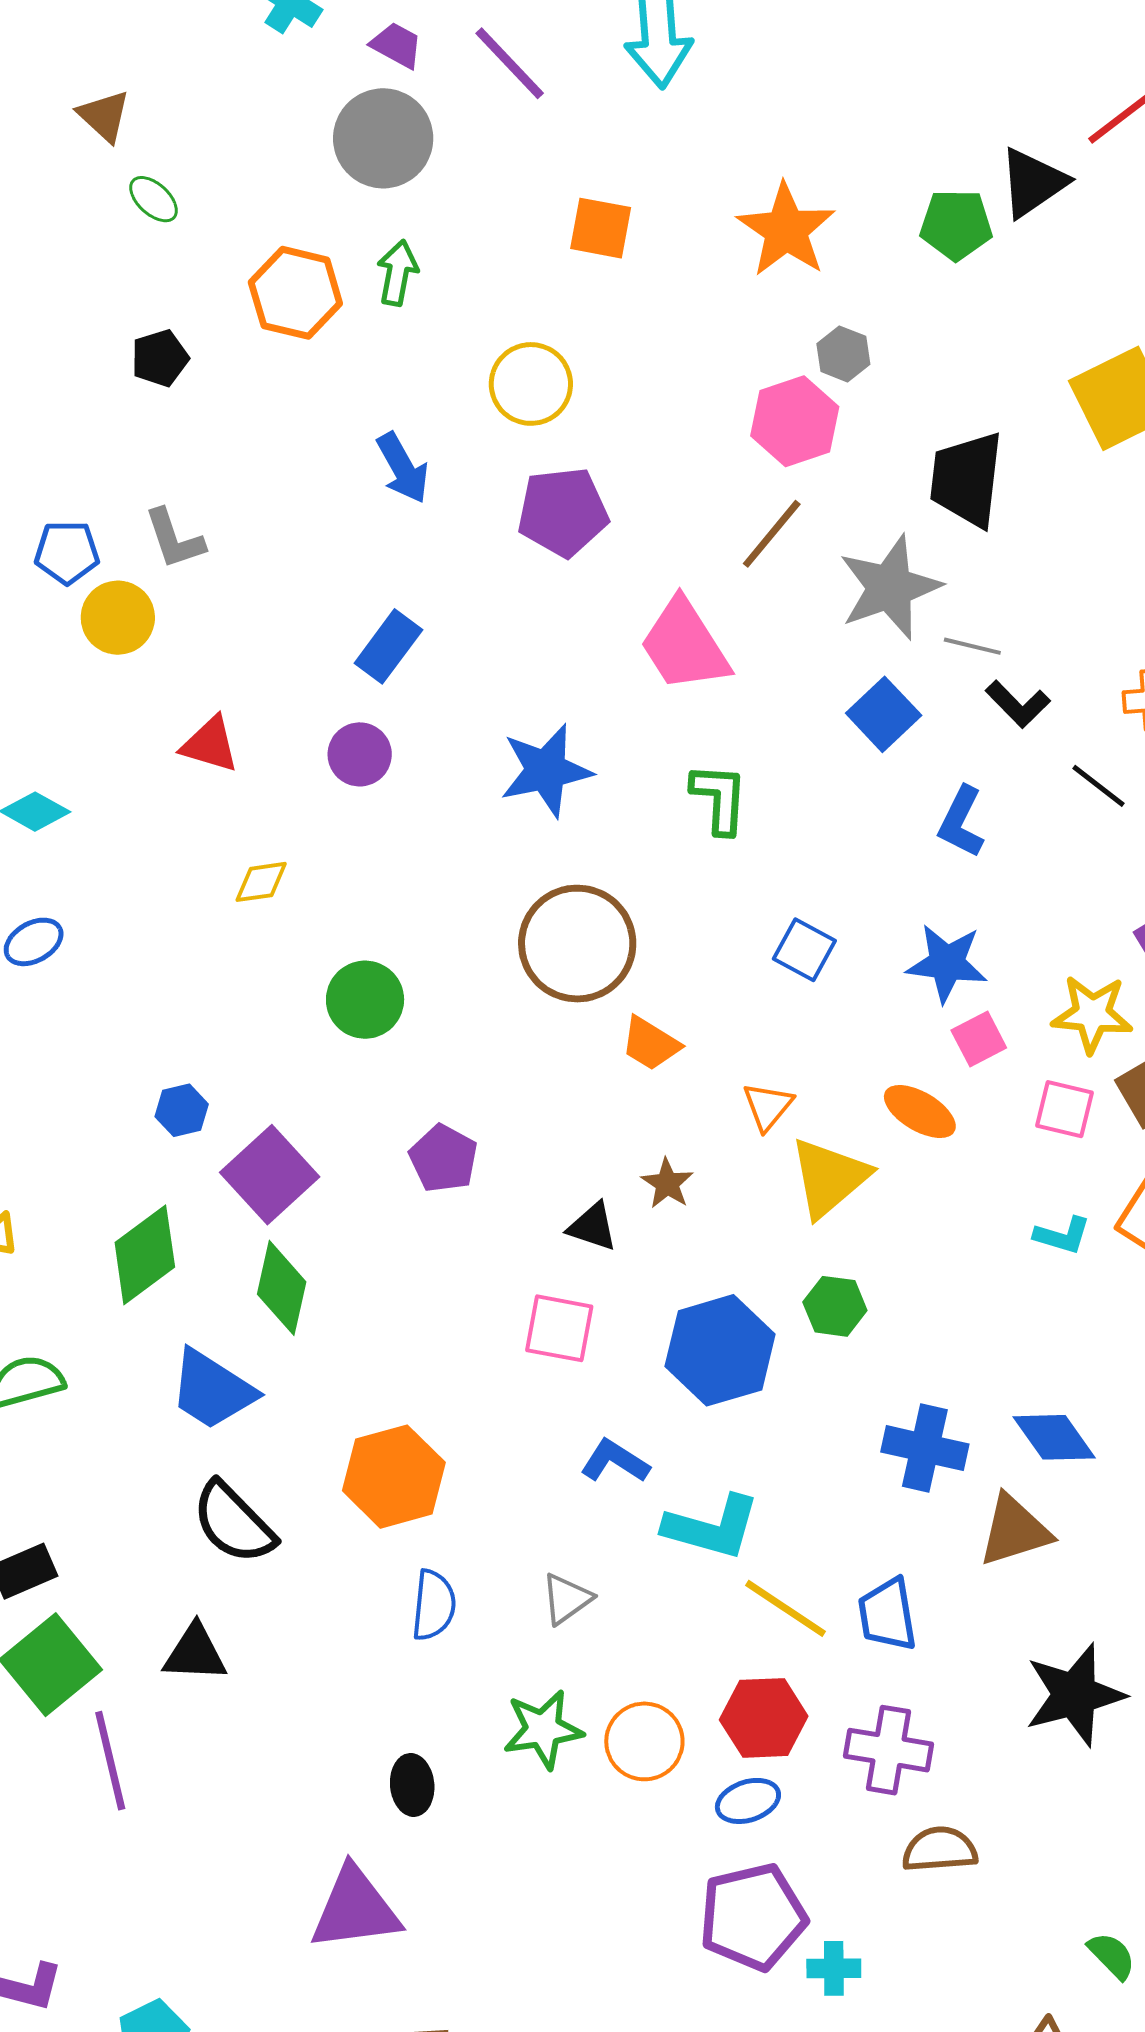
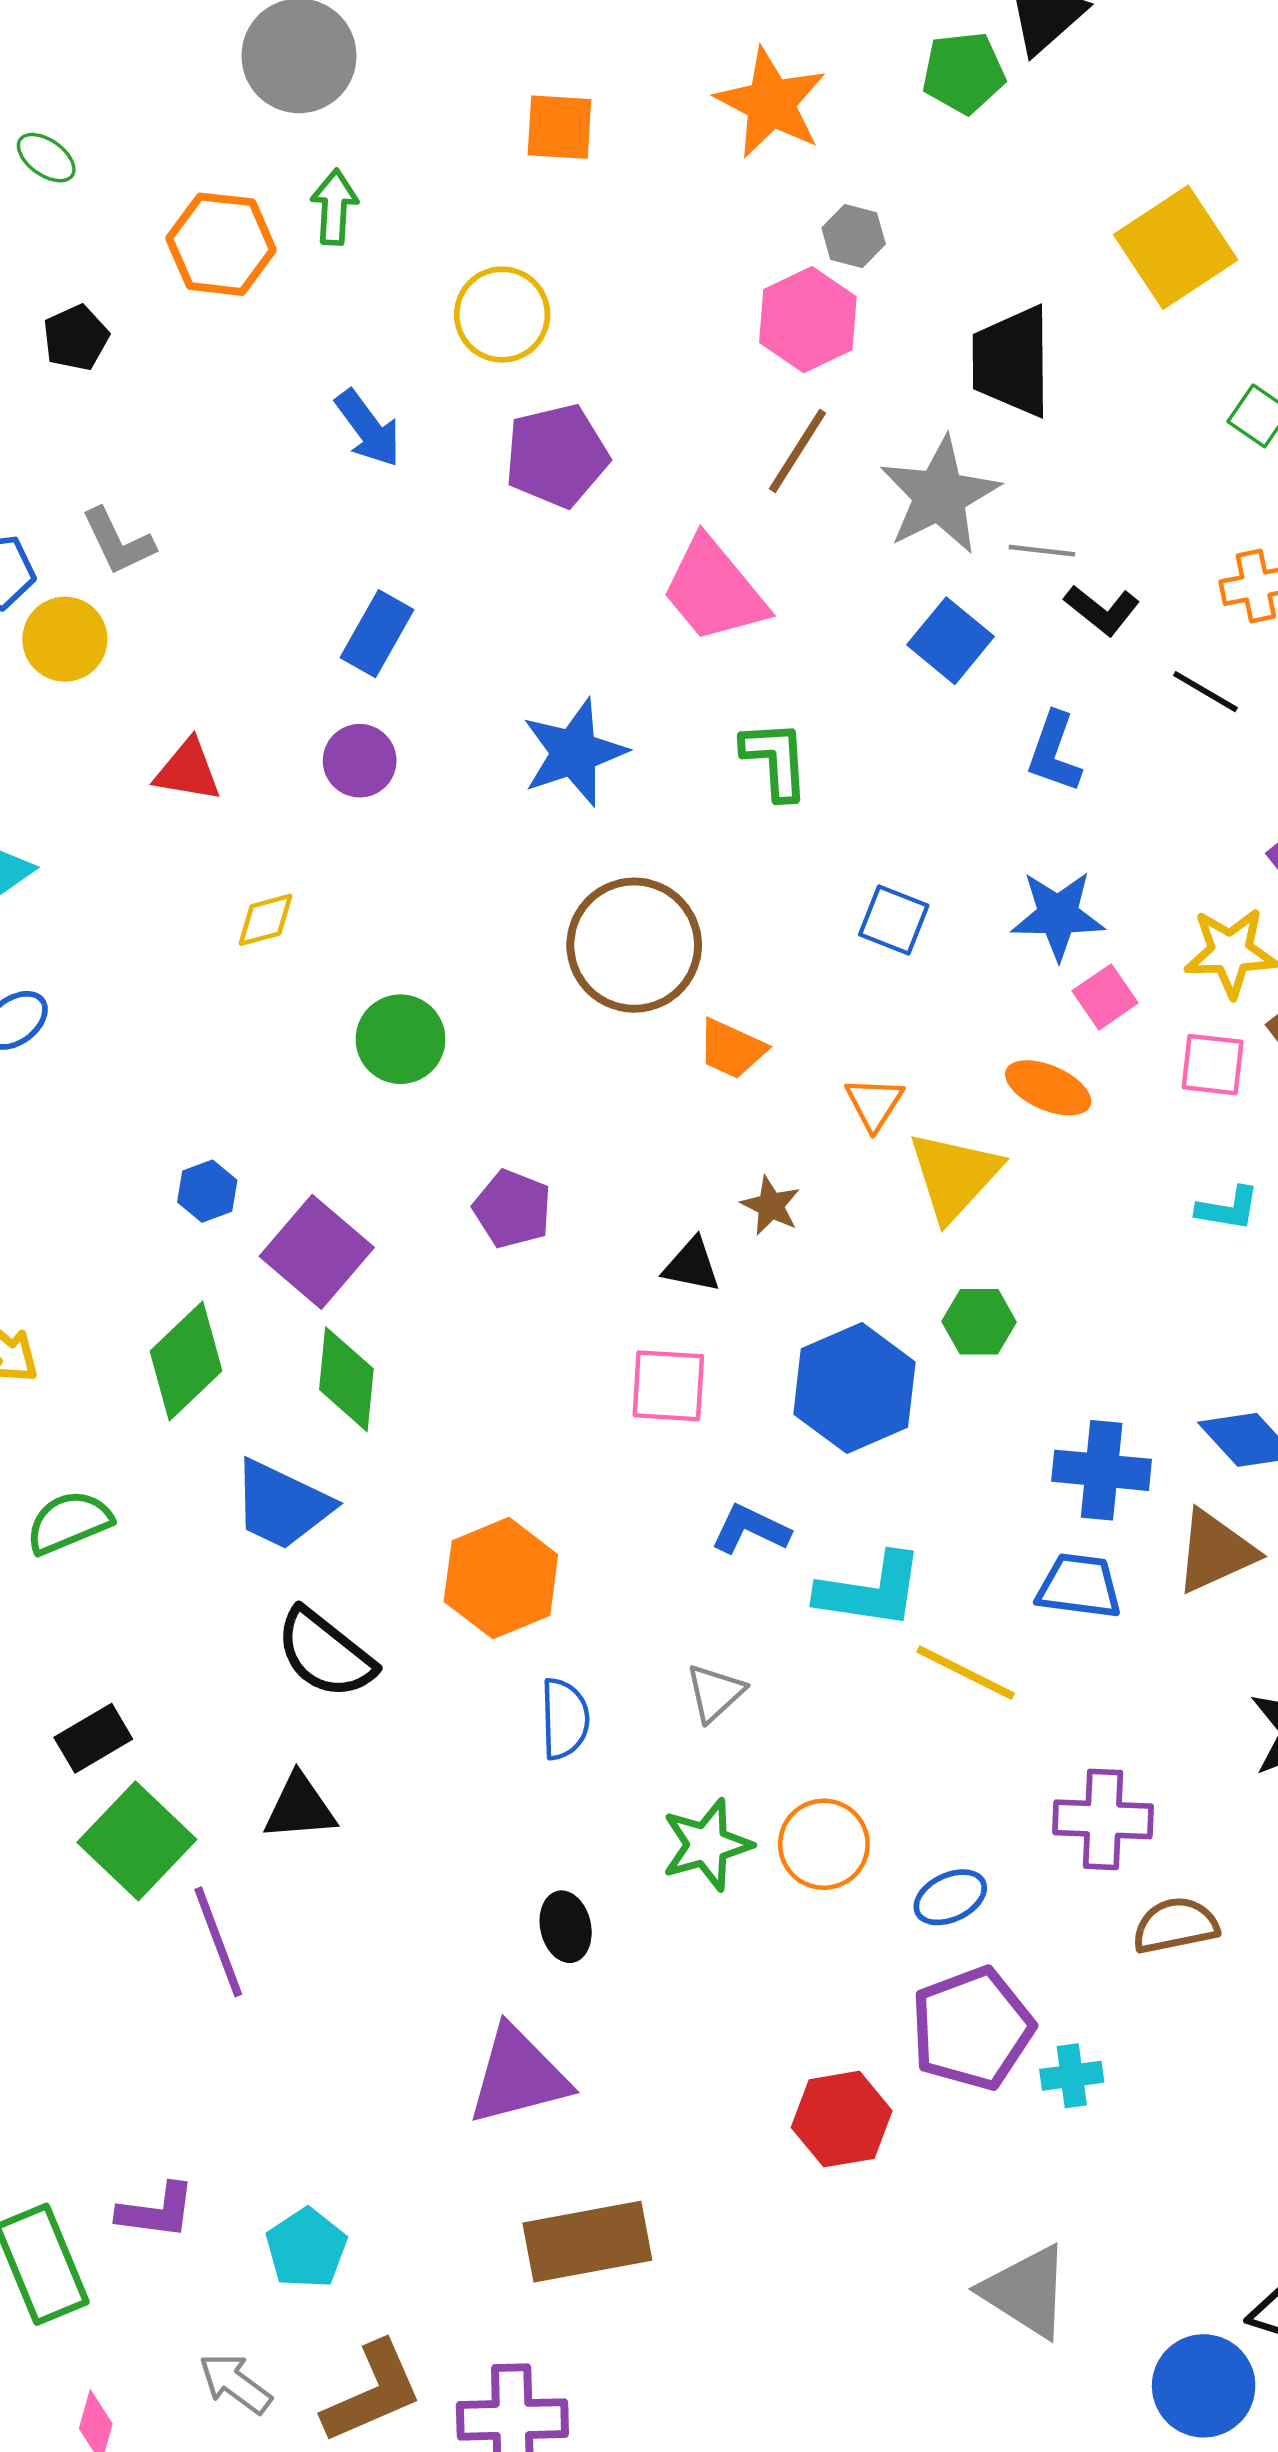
blue trapezoid: (887, 1615) -> (1079, 1586), moved, turned 114
red hexagon: (764, 1718) -> (842, 2119), moved

